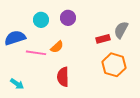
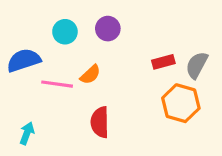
gray semicircle: (121, 30) -> (197, 65), moved
cyan arrow: (17, 84) -> (27, 133), turned -104

